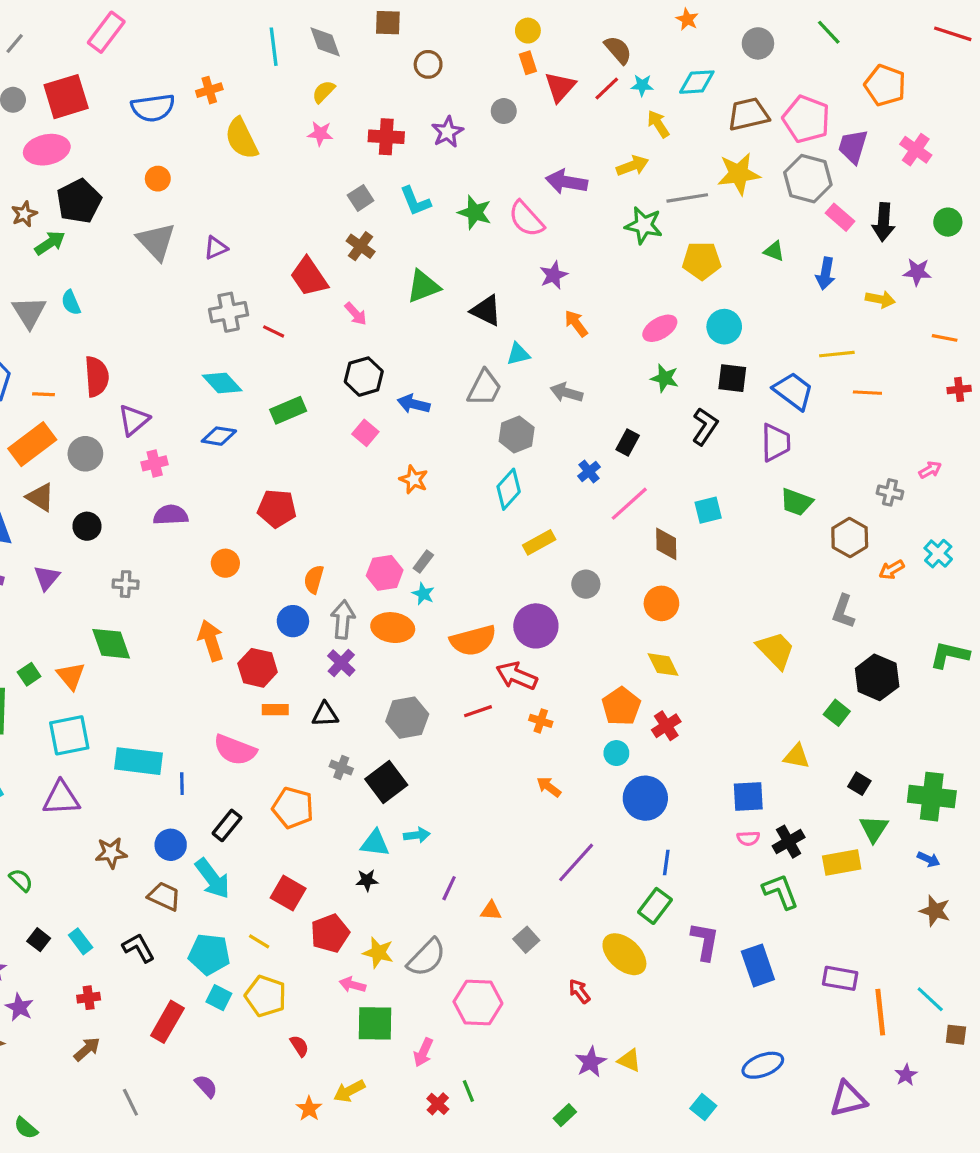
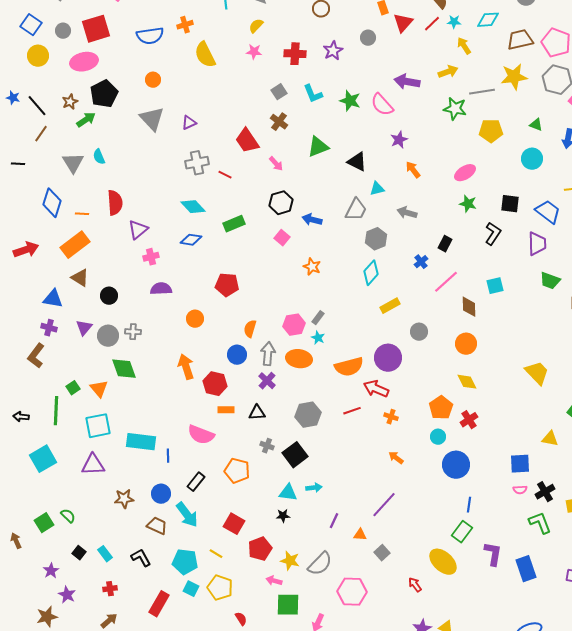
cyan circle: (724, 327) -> (532, 159), moved
gray circle: (85, 454) -> (108, 336), moved
purple line: (576, 862) -> (384, 505), moved

